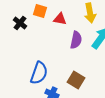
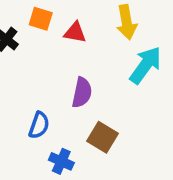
purple semicircle: (76, 40) -> (82, 93), moved
blue semicircle: (39, 73) -> (39, 125), size x0.7

